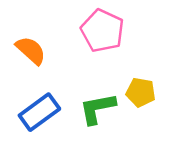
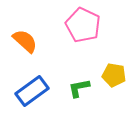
green L-shape: (97, 108) -> (79, 88), size x0.7

